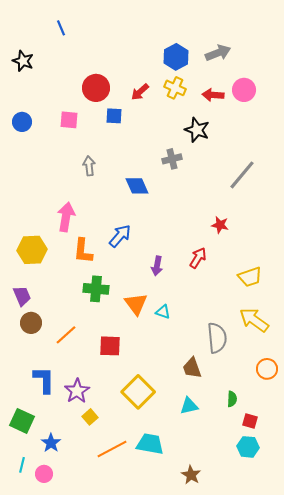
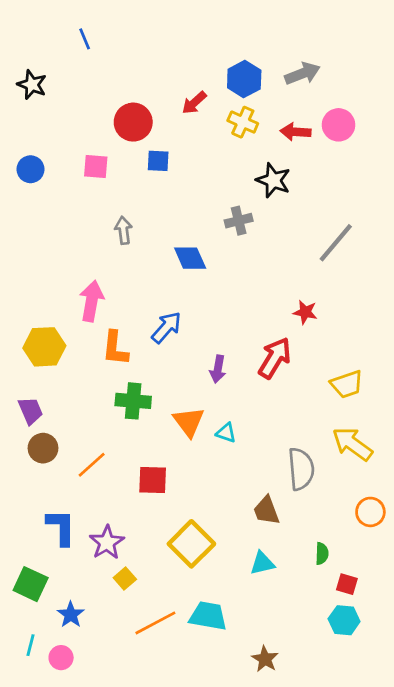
red arrow: (140, 92) -> (194, 103), moved
red arrow: (198, 258) -> (275, 358), size x1.4

